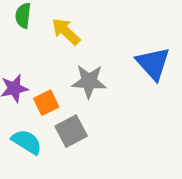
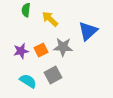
blue triangle: (153, 64) -> (88, 31), moved, turned 30
orange square: (46, 103) -> (41, 50), moved

